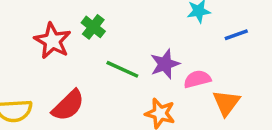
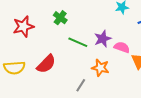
red star: (52, 41) -> (23, 26), moved, turned 30
pink semicircle: (197, 79) -> (122, 47), turned 35

